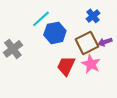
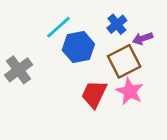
blue cross: (93, 16) -> (117, 24), moved
purple arrow: (105, 42) -> (143, 39), moved

